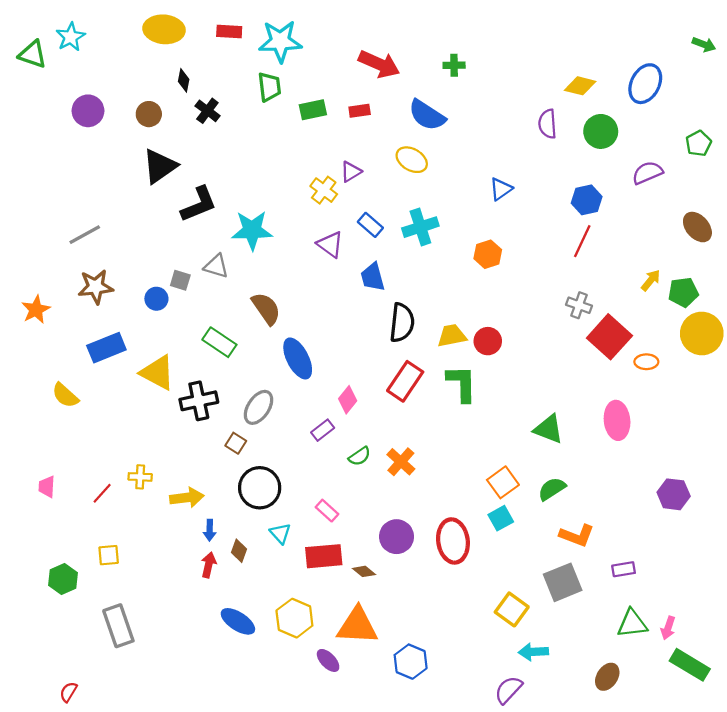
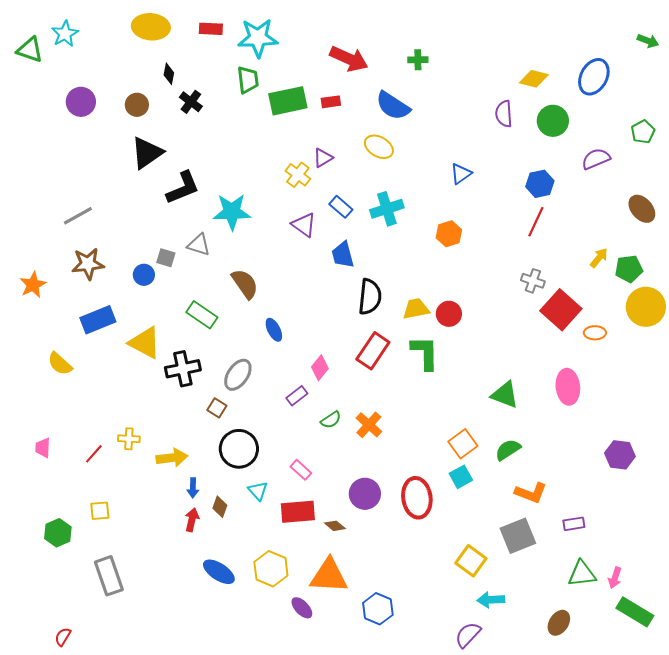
green rectangle: (313, 110) -> (288, 101), size x1.5
blue ellipse: (298, 358) -> (274, 330), size x0.6

